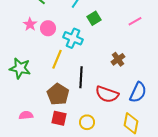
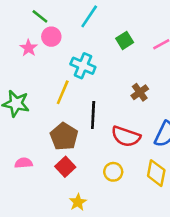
green square: (94, 18) -> (125, 40), moved
pink circle: (48, 28) -> (51, 37), moved
red square: (59, 118) -> (65, 167), turned 35
yellow circle: (87, 122) -> (113, 172), moved

